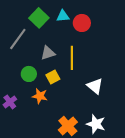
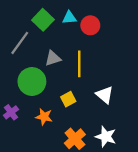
green circle: (29, 74) -> (32, 81), size x1.6
yellow square: (53, 77) -> (68, 99), moved
orange star: (40, 96) -> (44, 117), moved

